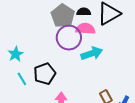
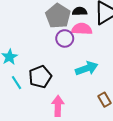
purple circle: (69, 38) -> (65, 38), size x0.7
cyan arrow: (92, 53) -> (87, 68), moved

